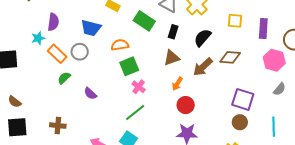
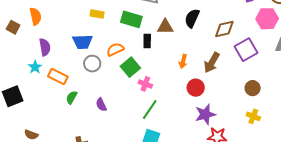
black rectangle: (173, 32) -> (147, 41), moved
gray circle: (80, 52) -> (92, 64), moved
brown triangle: (172, 58) -> (165, 27), moved, turned 36
brown arrow: (203, 67) -> (212, 63), moved
orange arrow: (177, 84) -> (183, 61), moved
purple semicircle: (90, 93) -> (101, 105), turned 40
purple square: (243, 99) -> (246, 50), moved, turned -30

